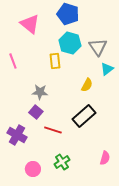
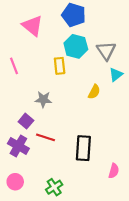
purple square: (36, 112) -> (26, 121), moved
black rectangle: (84, 116) -> (83, 148), moved, turned -45
red line: (53, 130) -> (45, 137), moved
green cross: (62, 162) -> (54, 187), moved
pink circle: (33, 169) -> (15, 182), moved

